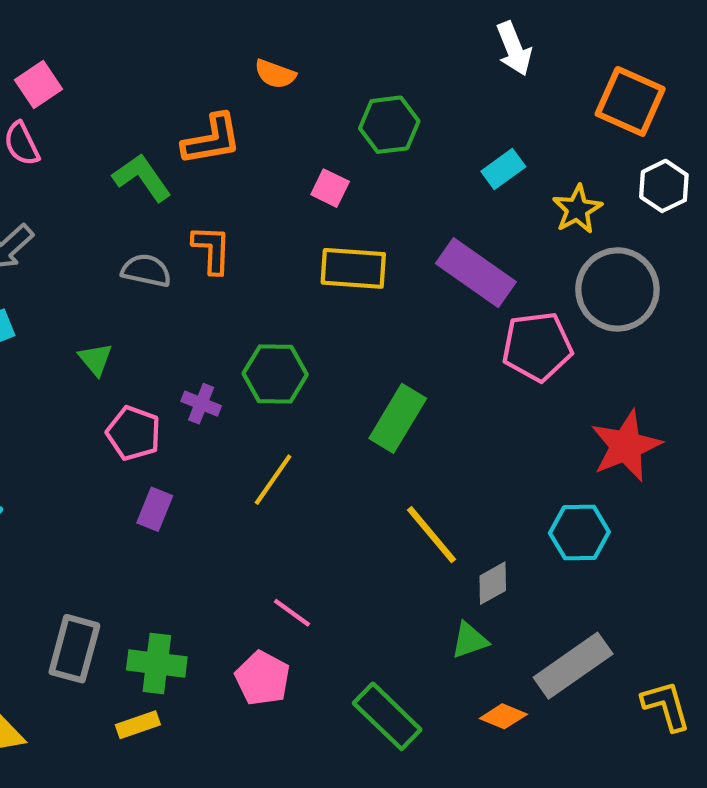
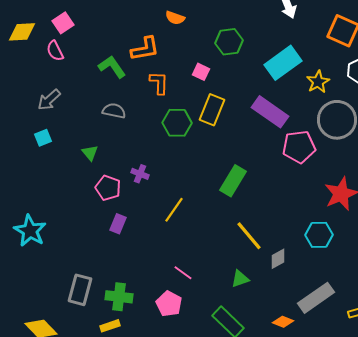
cyan rectangle: (503, 169) -> (283, 63), size x1.8
orange L-shape: (212, 249) -> (159, 83), moved
yellow rectangle: (353, 268) -> (212, 110), turned -72
green hexagon: (275, 374) -> (177, 123), moved
green triangle: (470, 640) -> (240, 279), moved

